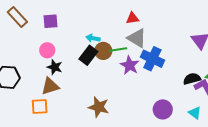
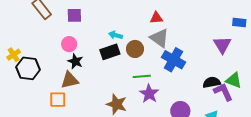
green line: (118, 50) -> (142, 76), moved
brown circle: (103, 51) -> (135, 49), moved
black rectangle: (88, 55) -> (110, 52), turned 30
purple star: (130, 65) -> (149, 94), moved

